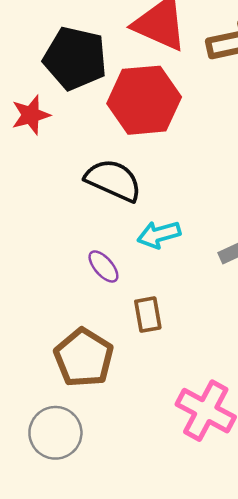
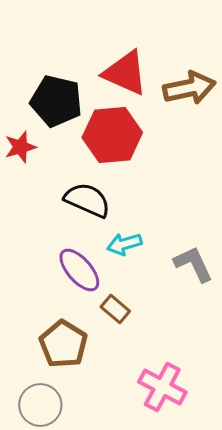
purple ellipse: (103, 266) -> (79, 270), size x1.6
brown rectangle: (148, 315) -> (115, 309), turned -40

